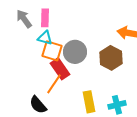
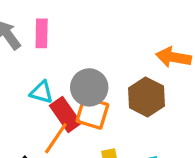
cyan triangle: (45, 38) -> (42, 92), moved
orange square: (52, 51) -> (92, 113), moved

